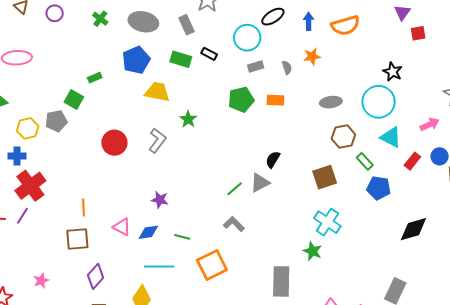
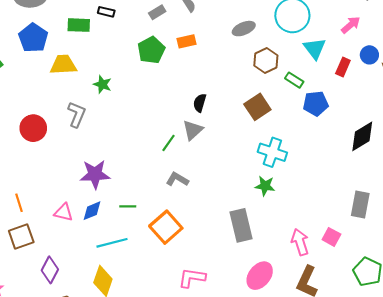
cyan triangle: (391, 137) -> (315, 48), turned 40
purple star: (160, 200) -> (95, 174), size x1.6

